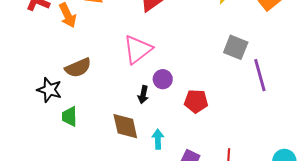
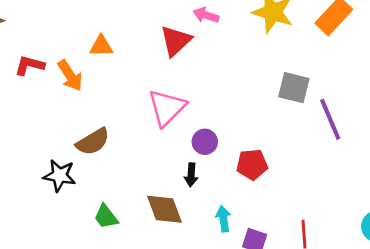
black arrow: (143, 95) -> (191, 175), moved
green trapezoid: (70, 116) -> (106, 217), moved, turned -30
cyan arrow: (158, 139) -> (223, 219), moved

